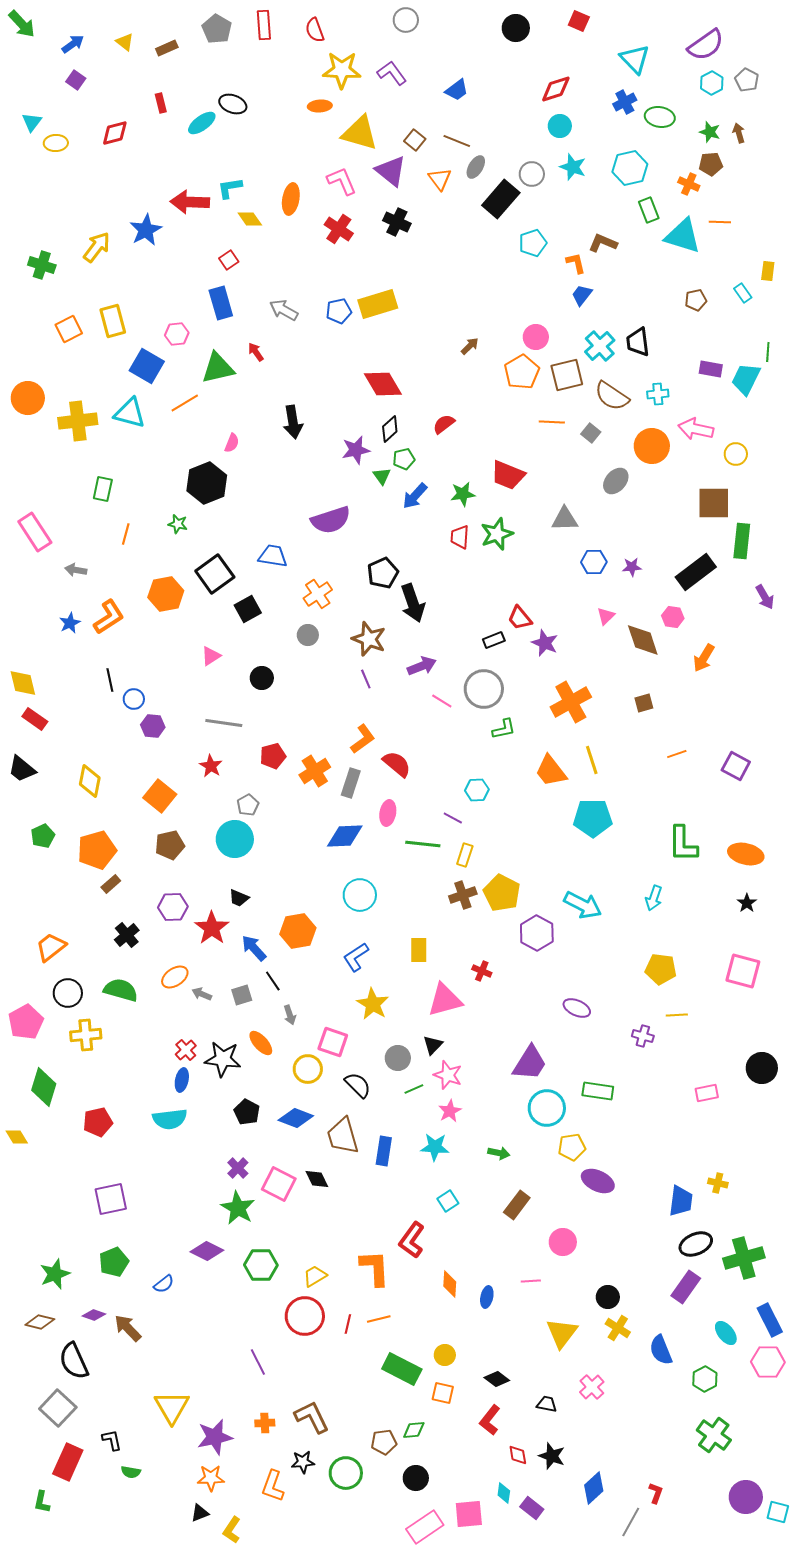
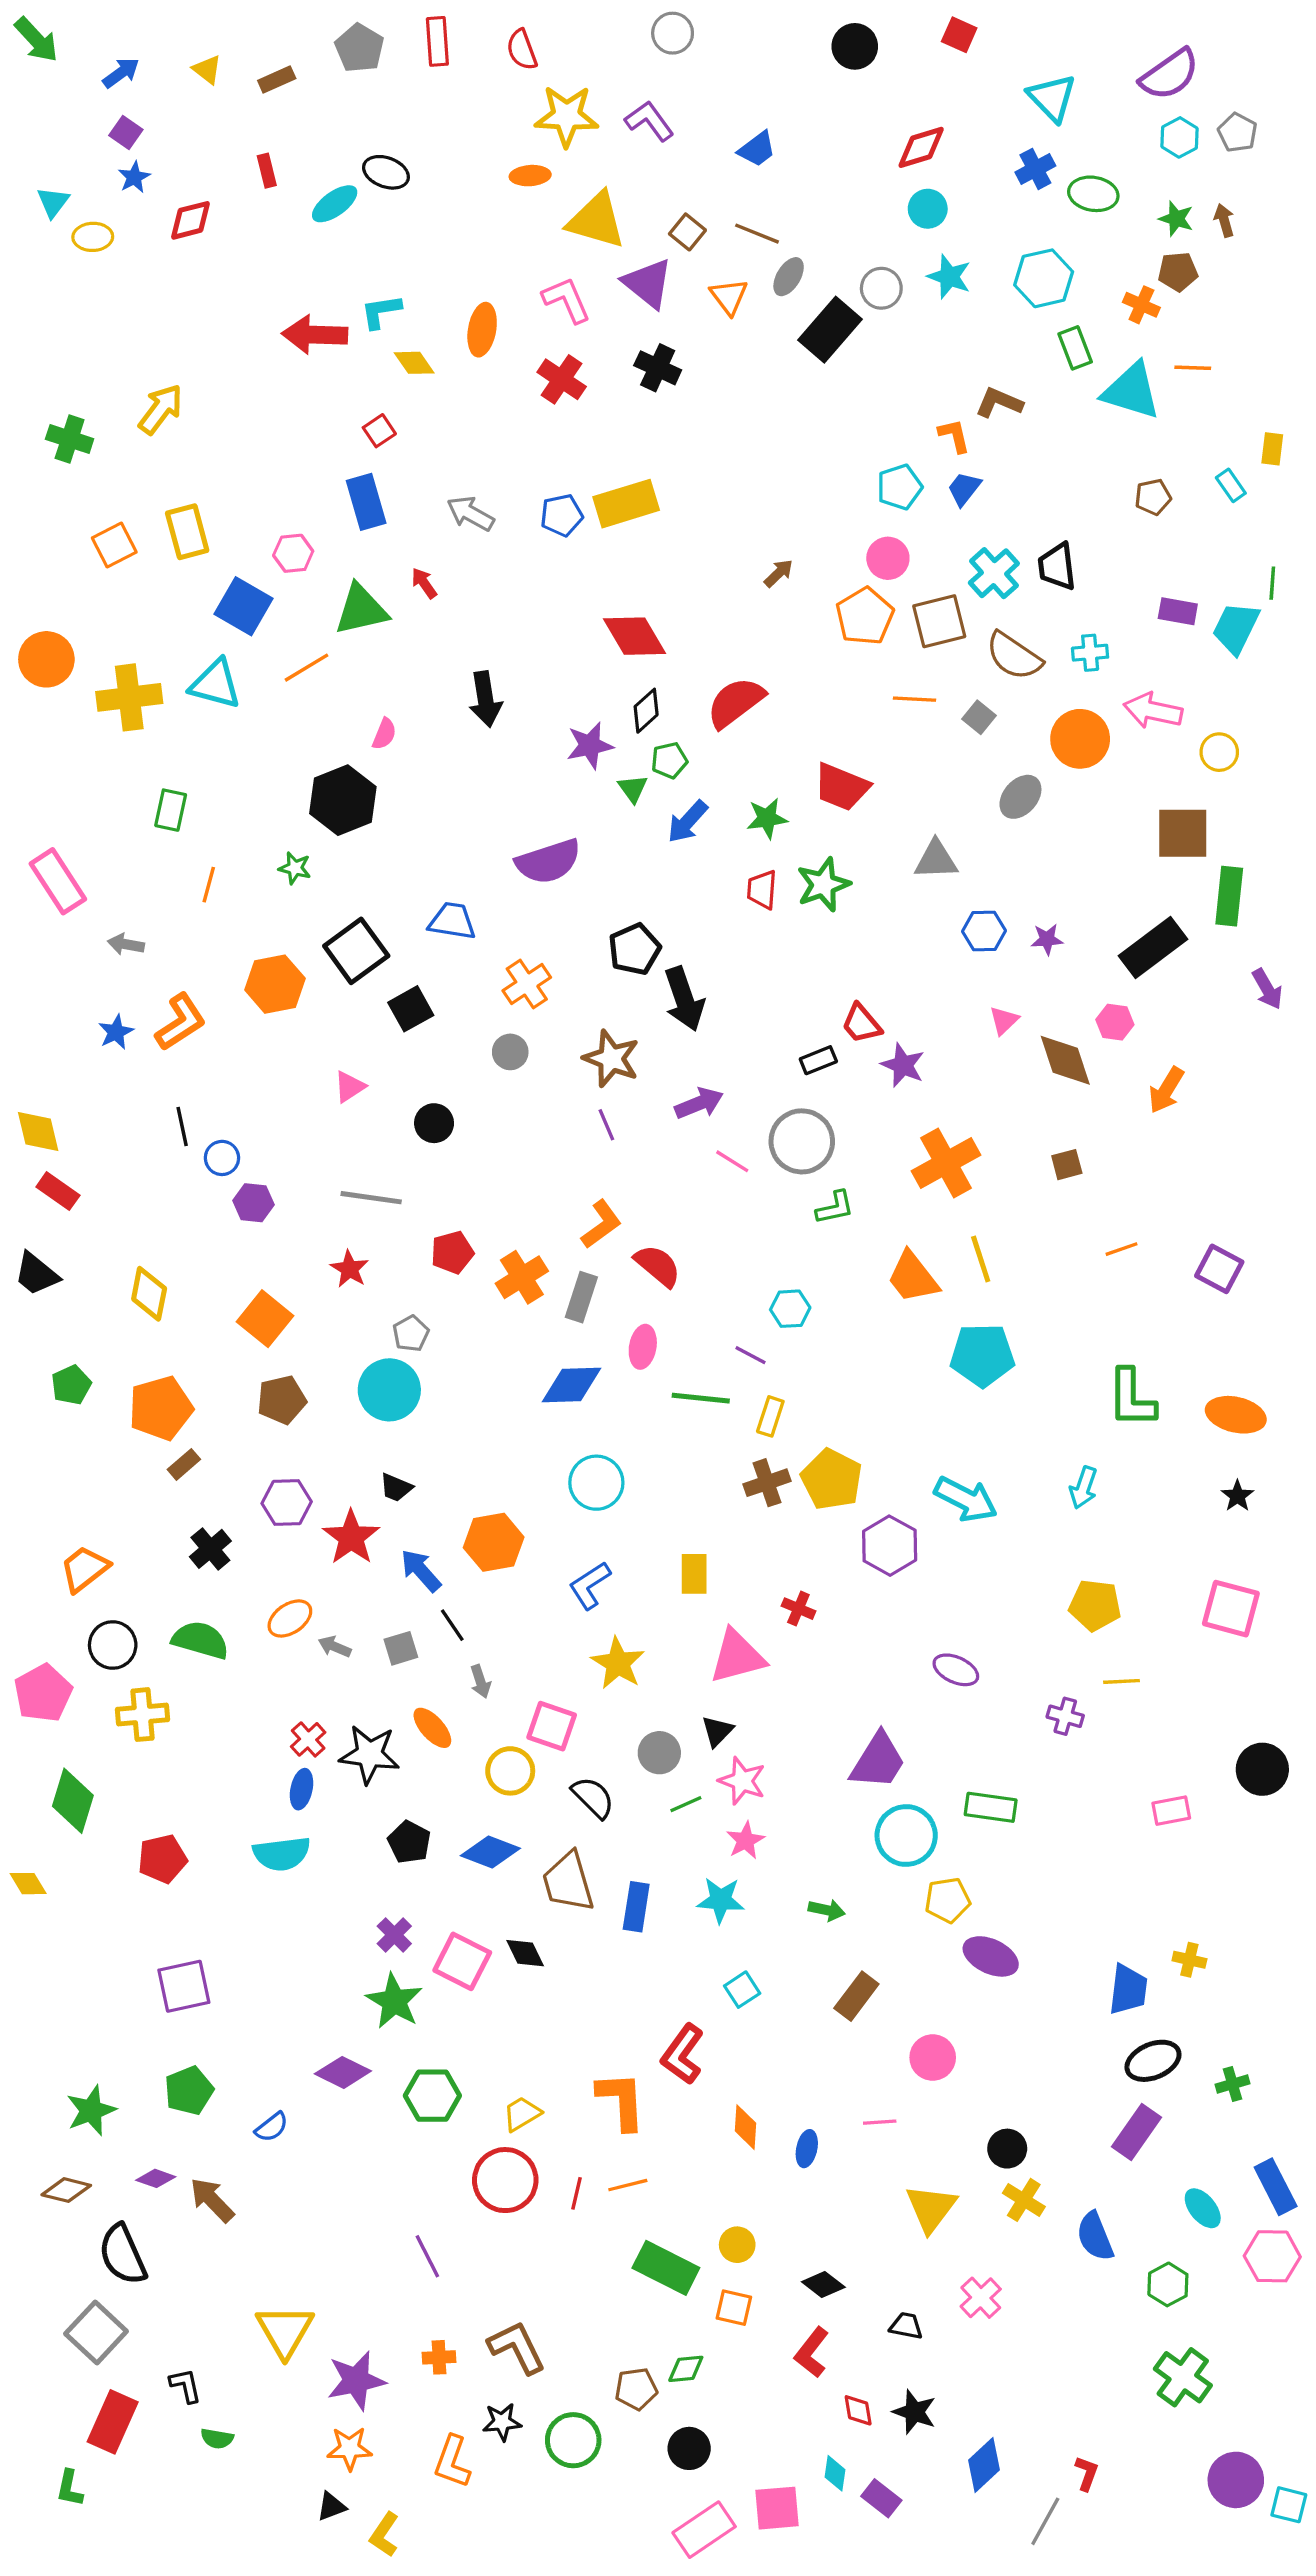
blue star: (146, 230) -> (134, 177), moved, size x0.6
cyan pentagon: (533, 243) -> (900, 487), moved
red semicircle: (444, 424) -> (736, 702), size x1.6
green cross: (744, 1258) -> (1233, 2084), size x0.5

